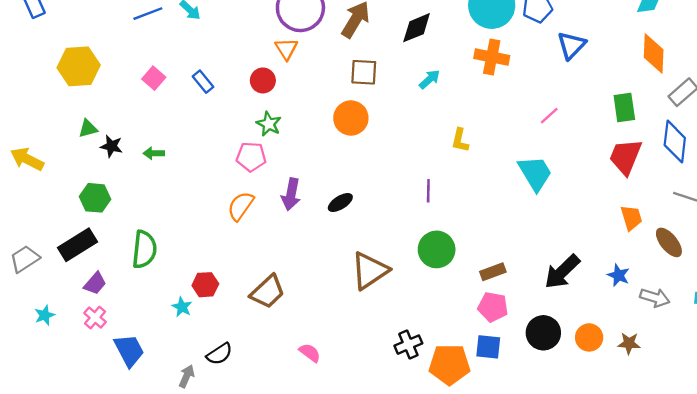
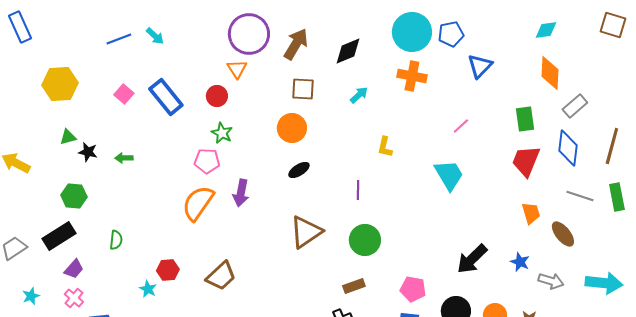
blue rectangle: (203, 82) -> (166, 97), size x1.8
black ellipse: (340, 203) -> (299, 170), moved
orange semicircle: (241, 206) -> (198, 203), size x1.4
green semicircle: (144, 249) -> (116, 240), size x0.6
brown triangle: (370, 271) -> (306, 232), moved
brown rectangle: (493, 272) -> (354, 286), moved

